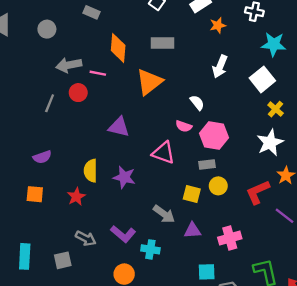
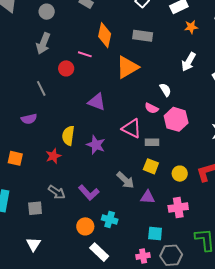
gray arrow: (69, 65) -> (43, 43), moved, turned -65
gray line: (50, 103) -> (41, 88), moved, turned -56
gray rectangle: (207, 164) -> (152, 142), moved
yellow circle: (218, 186) -> (180, 174), moved
orange square: (35, 194) -> (15, 158), moved
cyan cross: (150, 249) -> (110, 220), moved

